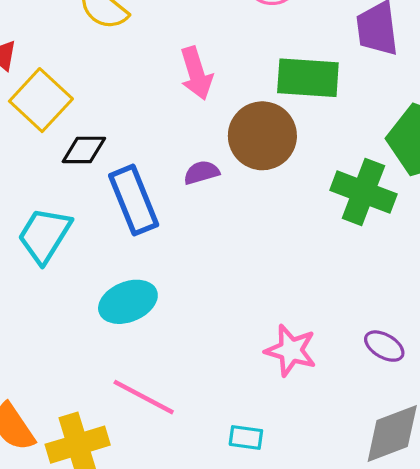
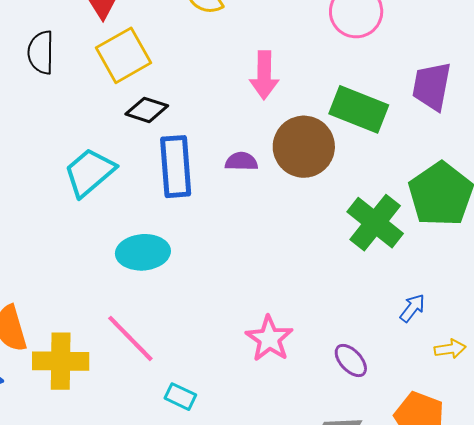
cyan rectangle: (246, 438) -> (180, 397), moved

